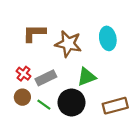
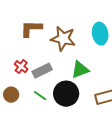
brown circle: (22, 97) -> (11, 95), moved

